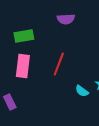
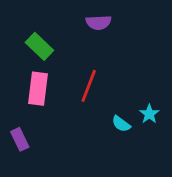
green rectangle: (24, 36) -> (39, 46), turned 54

